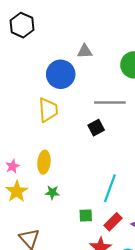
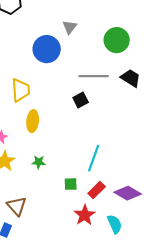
gray triangle: (85, 51) -> (70, 27), turned -49
yellow trapezoid: (48, 110) -> (21, 90), moved
yellow ellipse: (44, 162) -> (33, 121), moved

